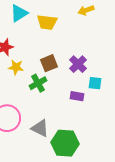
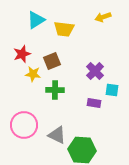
brown square: (49, 63) -> (52, 61), moved
green cross: (38, 83) -> (55, 90), turned 30

